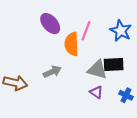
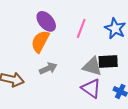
orange semicircle: (72, 44) -> (40, 41), moved, turned 30
purple triangle: (96, 92) -> (91, 88), size x1.5

